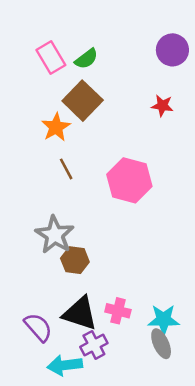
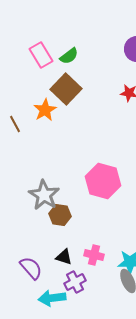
brown line: (66, 169) -> (15, 124), moved
pink hexagon: (129, 180) -> (103, 181), moved
black triangle: (80, 313) -> (64, 257), size x0.6

